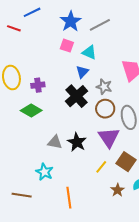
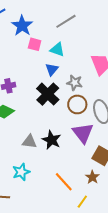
blue star: (71, 21) -> (22, 26), moved
yellow line: (101, 167) -> (82, 202), moved
cyan star: (44, 172) -> (21, 172), turned 30
brown star: (117, 190) -> (92, 177), moved
orange line: (69, 198) -> (64, 182), moved, turned -30

